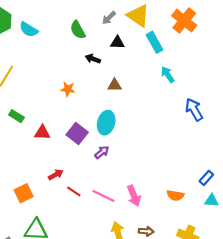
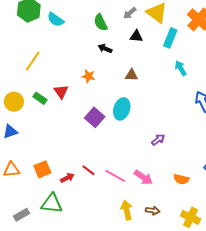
cyan rectangle: (154, 42) -> (170, 38), turned 48
black arrow: (93, 59) -> (105, 49), moved
red triangle: (42, 133) -> (61, 92), moved, turned 49
purple arrow: (102, 152) -> (158, 140), moved
red arrow: (56, 175) -> (67, 178), moved
pink arrow: (134, 196) -> (143, 177), turned -36

